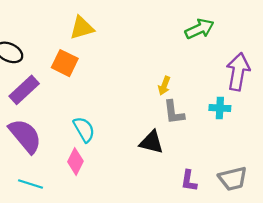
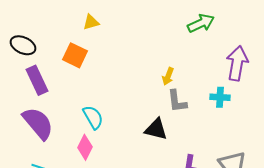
yellow triangle: (82, 28) -> (91, 22), size x0.7
purple rectangle: (24, 90) -> (37, 80), turned -72

